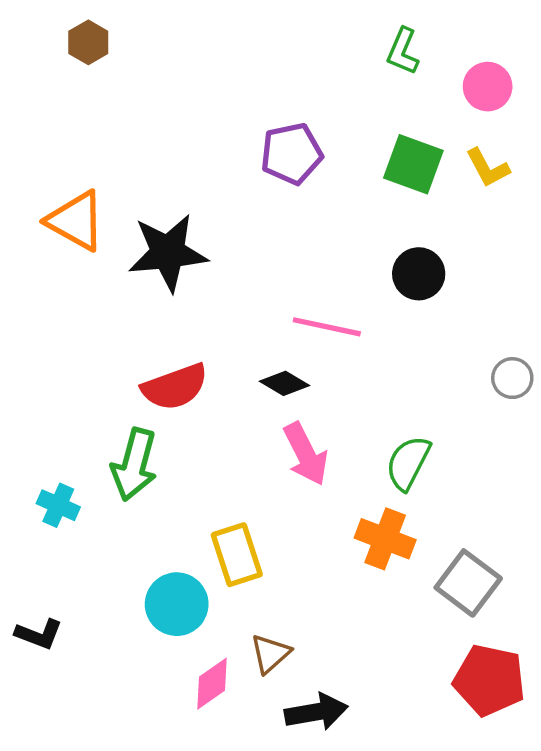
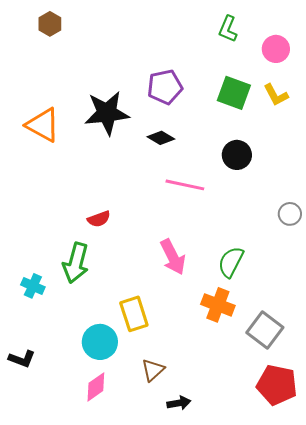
black star: (168, 253) -> (107, 113), moved
black diamond: (284, 383) -> (161, 138), moved
red semicircle: (175, 387) -> (99, 219), size x0.6
pink diamond: (212, 684) -> (96, 387), moved
black arrow: (316, 712) -> (179, 403), size x0.7

